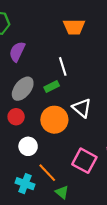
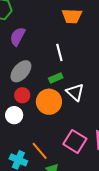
green rectangle: (52, 87) -> (56, 78), moved
red circle: (16, 117) -> (22, 95), moved
white circle: (28, 146) -> (14, 115), moved

